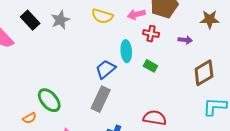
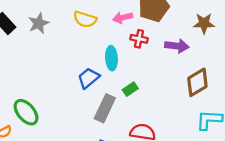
purple arrow: (185, 40) -> (177, 46), size x1.5
green rectangle: (150, 66) -> (130, 89), moved, turned -64
gray rectangle: (101, 99) -> (105, 108), moved

